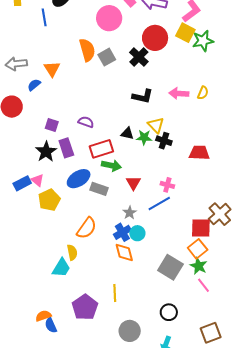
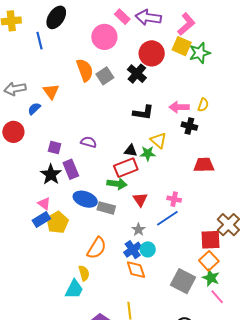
black cross: (164, 141) -> (189, 126), moved
red rectangle: (101, 149) -> (126, 168), moved
blue ellipse: (79, 179) -> (85, 199), turned 55
blue rectangle: (22, 183) -> (41, 220), moved

